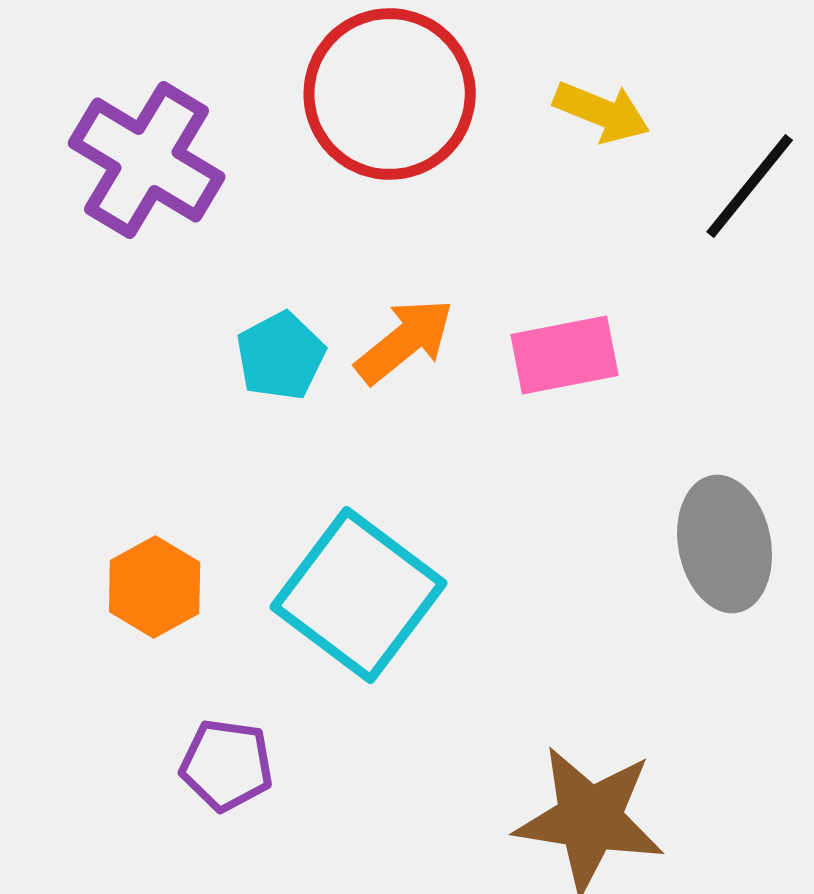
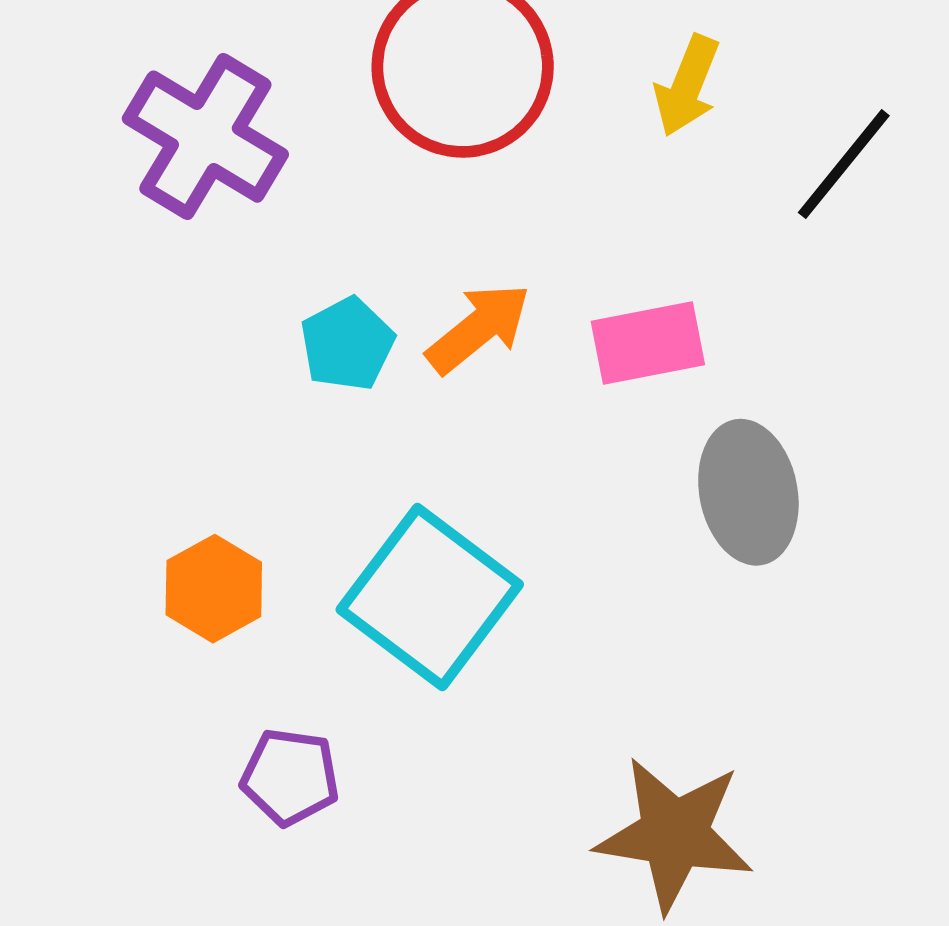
yellow arrow: (602, 112) -> (687, 86), turned 90
gray ellipse: (725, 544) -> (748, 492), moved

